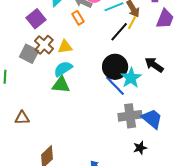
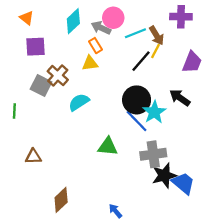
purple square: (36, 19) -> (36, 47), moved, turned 36
purple trapezoid: (165, 19) -> (192, 62), moved
yellow triangle: (65, 47) -> (90, 63), moved
green triangle: (61, 85) -> (108, 147), moved
blue trapezoid: (152, 119) -> (183, 183), moved
black star: (140, 148) -> (164, 175), moved, size x1.6

